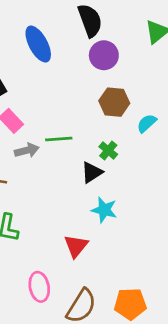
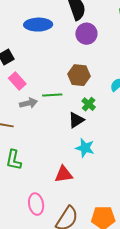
blue ellipse: (38, 44) -> (38, 25), turned -64
brown hexagon: (114, 102) -> (79, 75), moved
red triangle: (76, 246) -> (64, 174), turned 42

